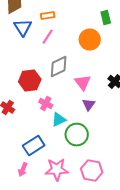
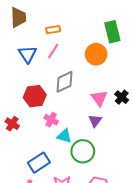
green rectangle: (106, 18) -> (112, 32), size x1.5
blue triangle: (23, 28) -> (28, 54), moved
pink triangle: (83, 83) -> (99, 98), moved
cyan triangle: (59, 120) -> (64, 136), turned 42

